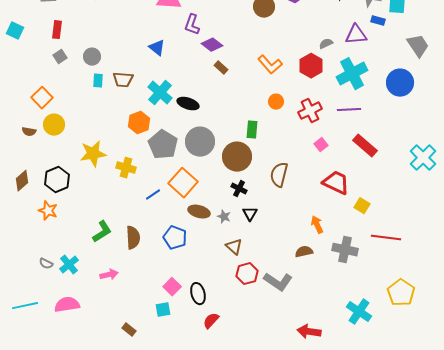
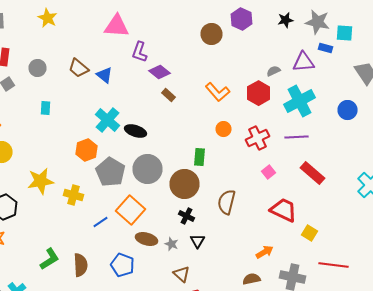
gray circle: (92, 57) -> (38, 68), moved
brown trapezoid: (123, 80) -> (78, 68), moved, turned 35
blue circle: (400, 83) -> (348, 110), size x0.7
orange arrow: (317, 225) -> (264, 252), turned 84

